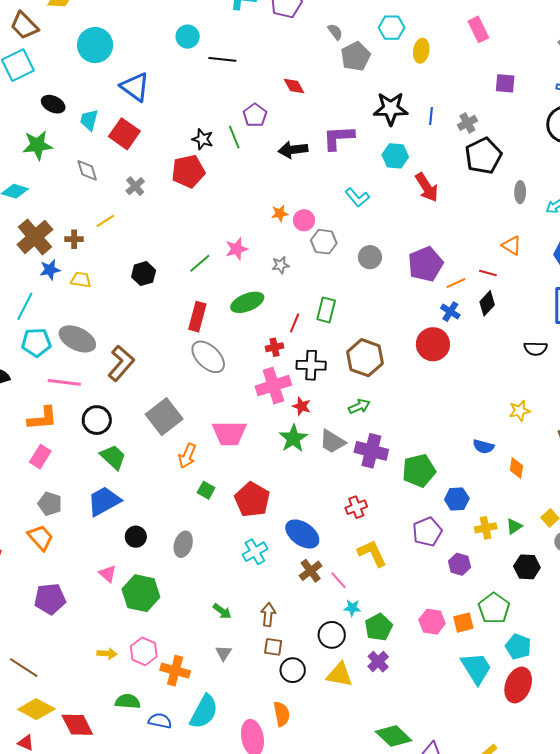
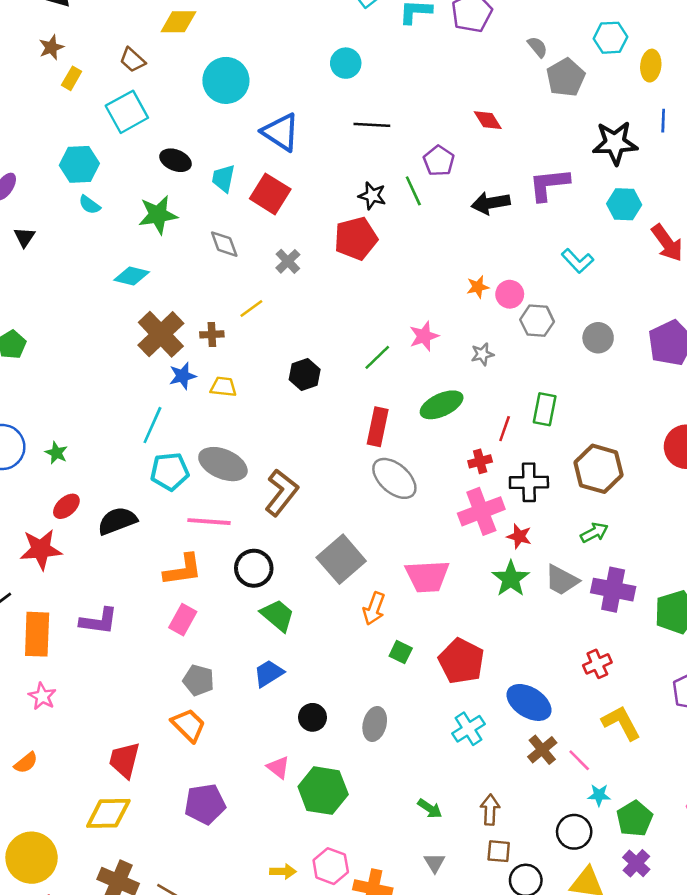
brown trapezoid: (24, 26) -> (132, 60), size x0.7
black line: (222, 59) -> (372, 125), moved
blue line: (431, 116) -> (663, 121), moved
blue trapezoid: (104, 501) -> (269, 673), size x0.7

